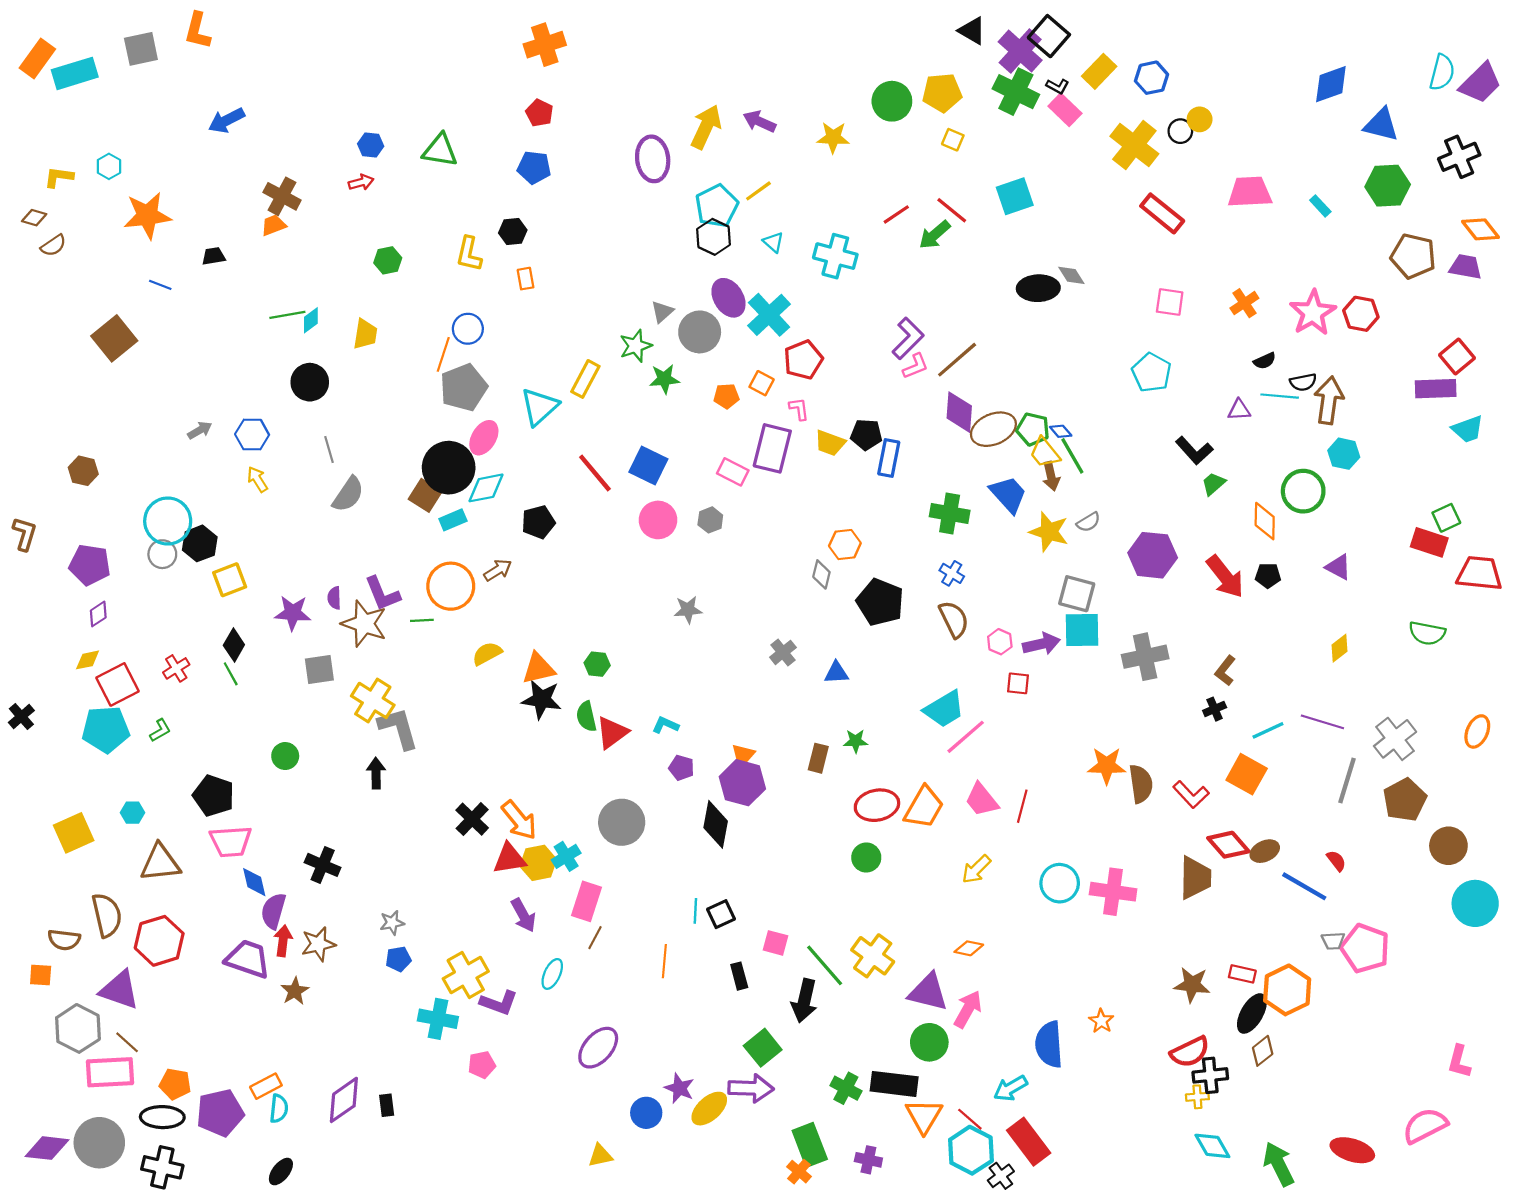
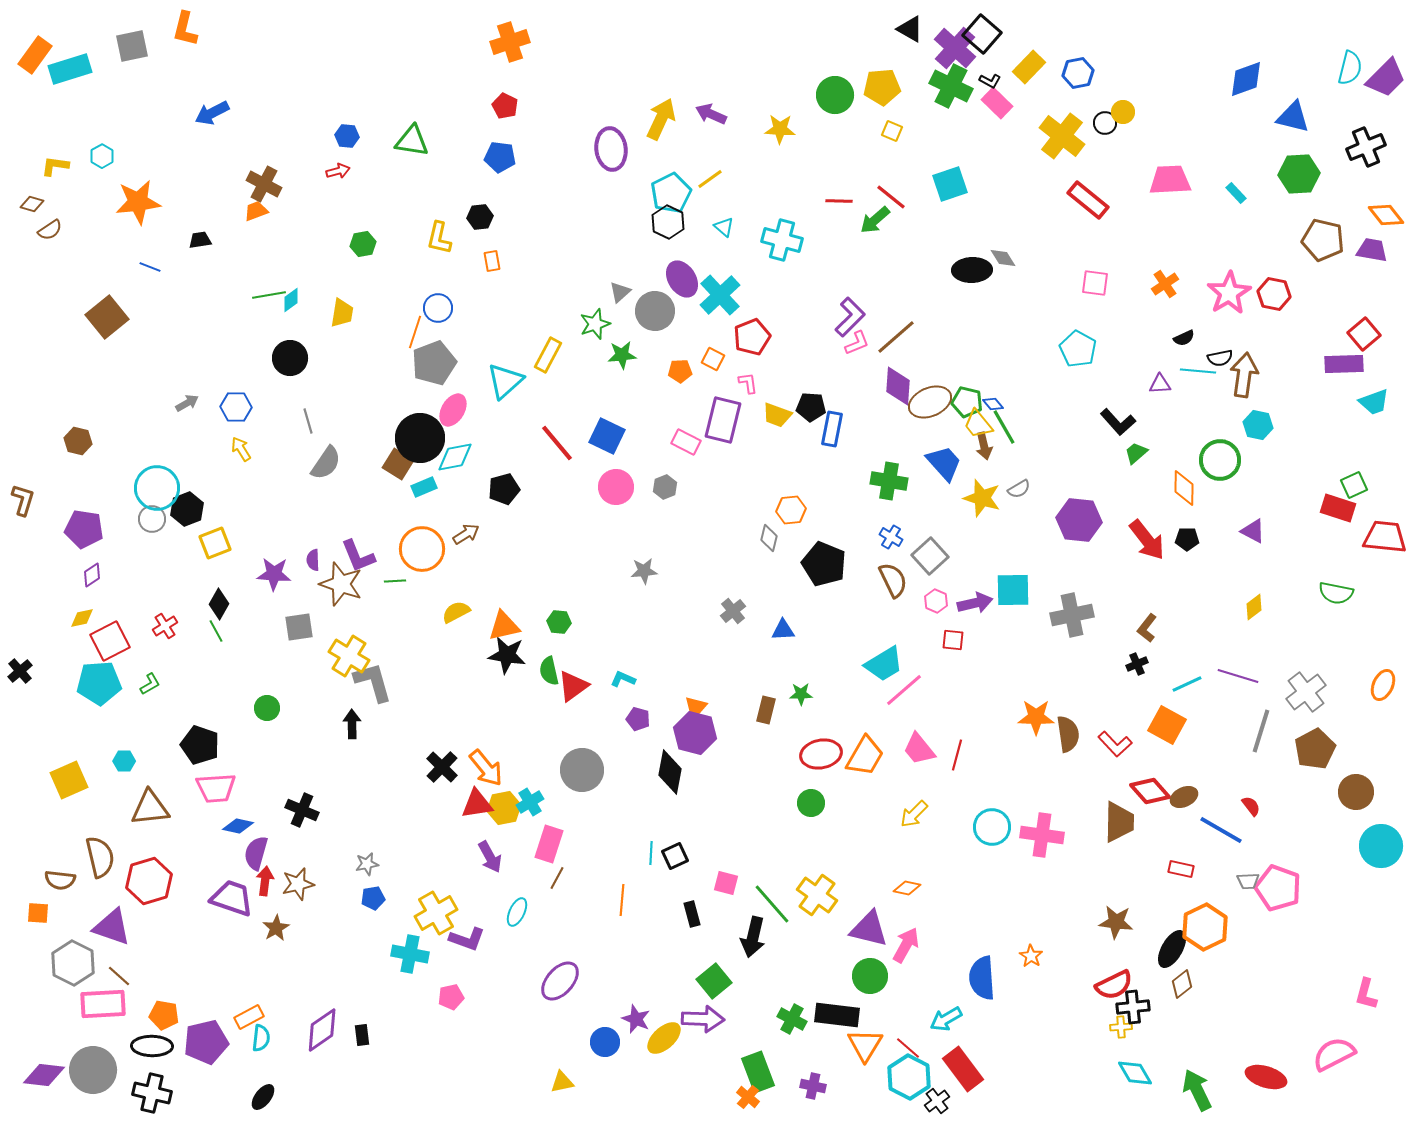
red line: (896, 214) -> (839, 201), turned 36
gray square: (1077, 594) -> (930, 556), moved, turned 33
blue diamond: (254, 882) -> (238, 826), turned -64
red rectangle: (1242, 974) -> (1181, 869), moved

